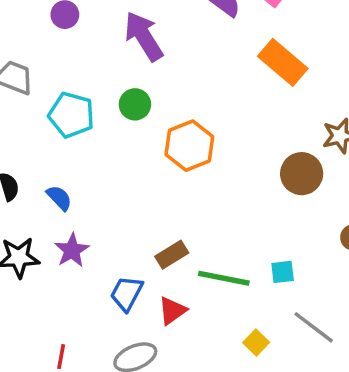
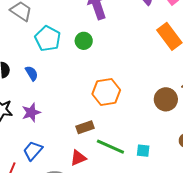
orange hexagon: (189, 146) -> (106, 92), moved
blue semicircle: (59, 198) -> (32, 73), moved
blue trapezoid: (127, 293) -> (33, 151), moved

